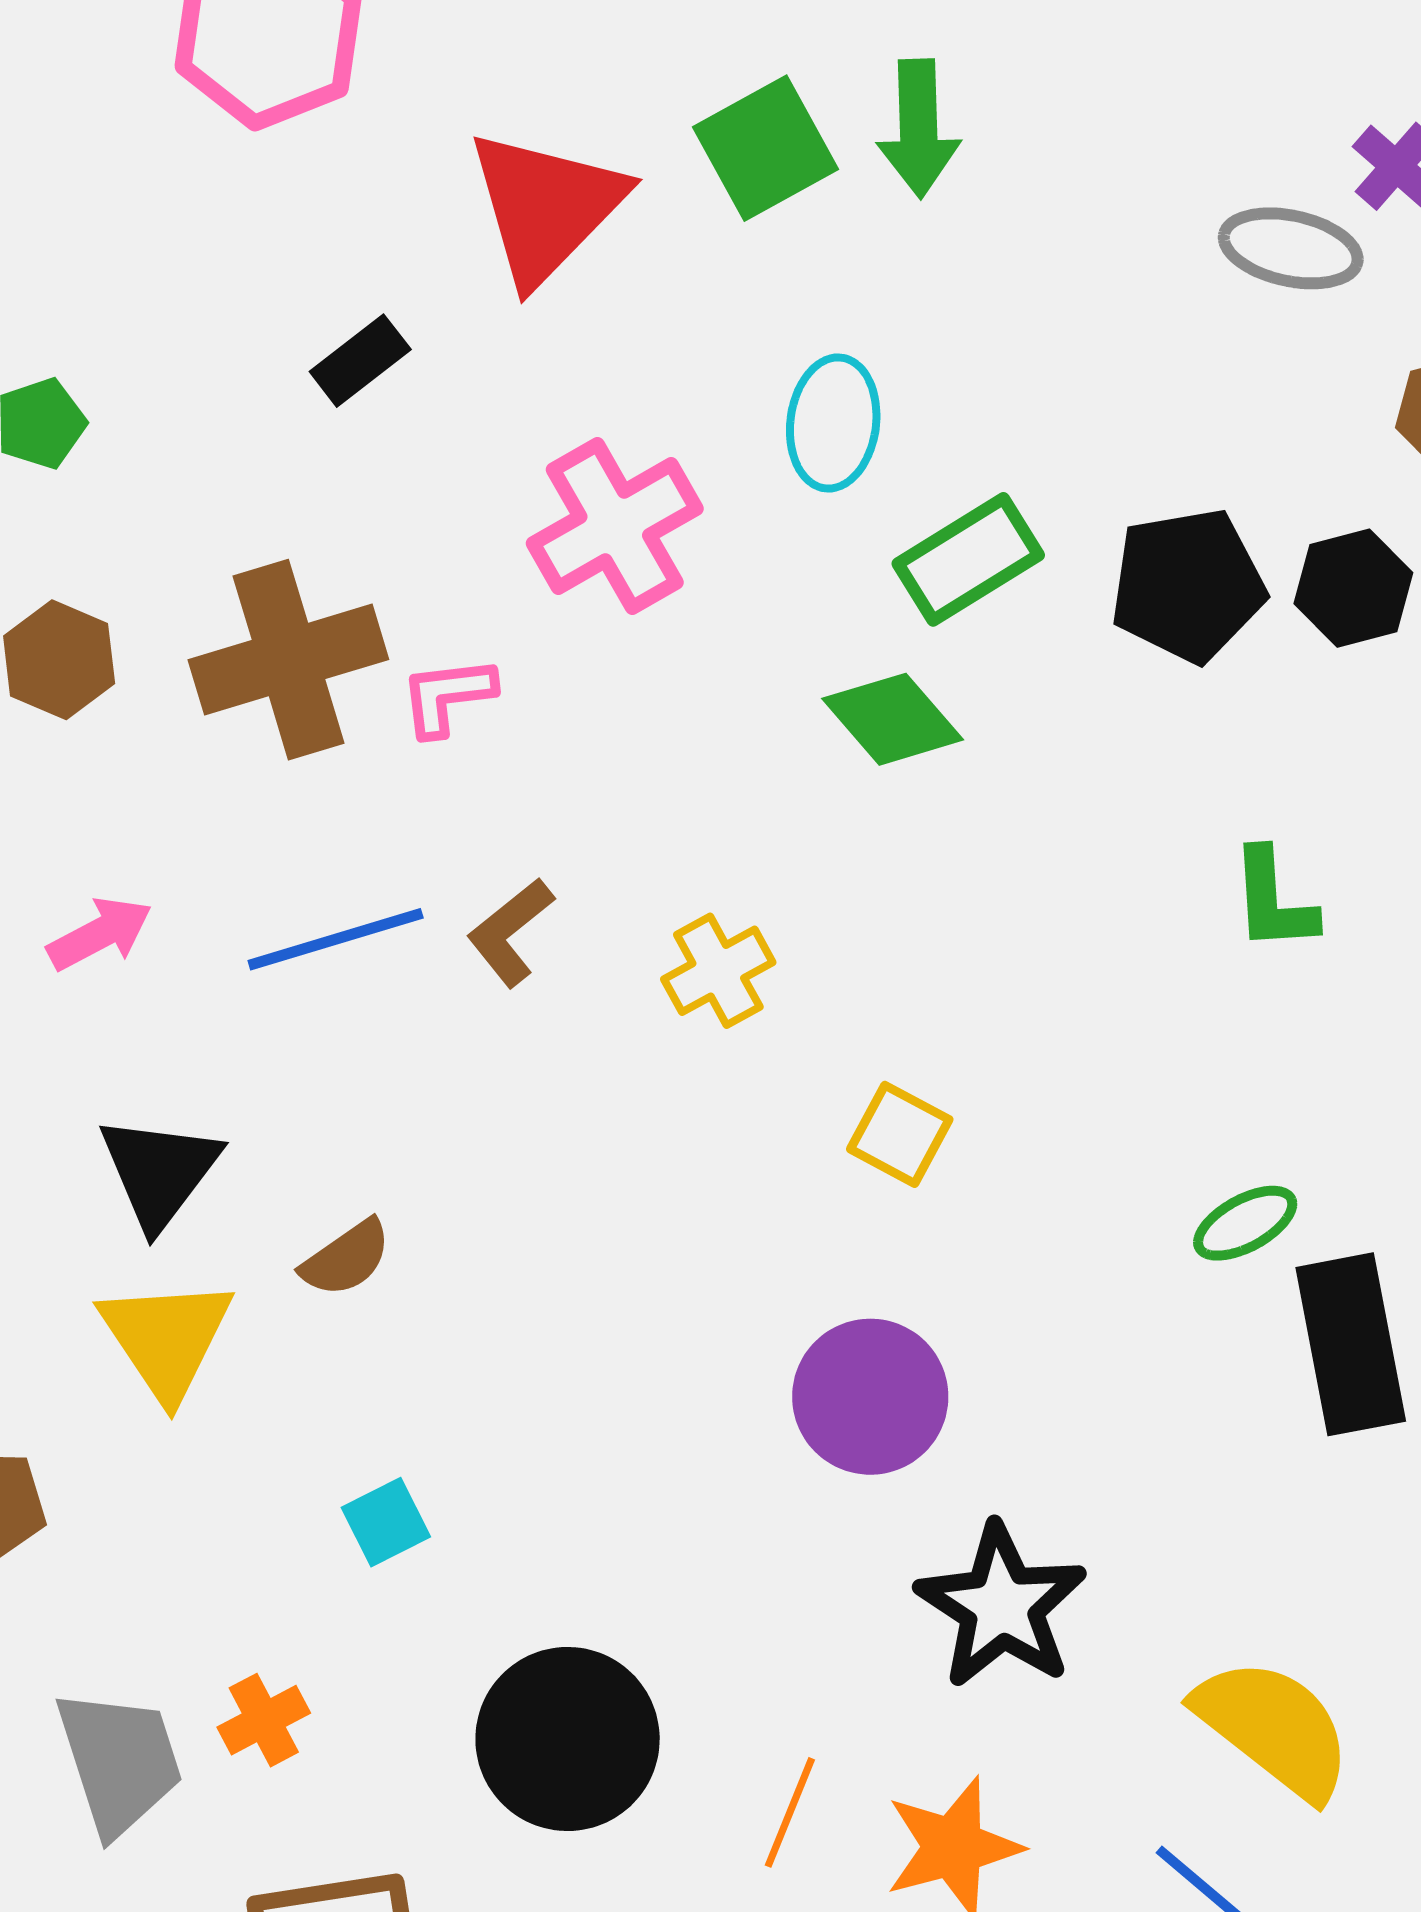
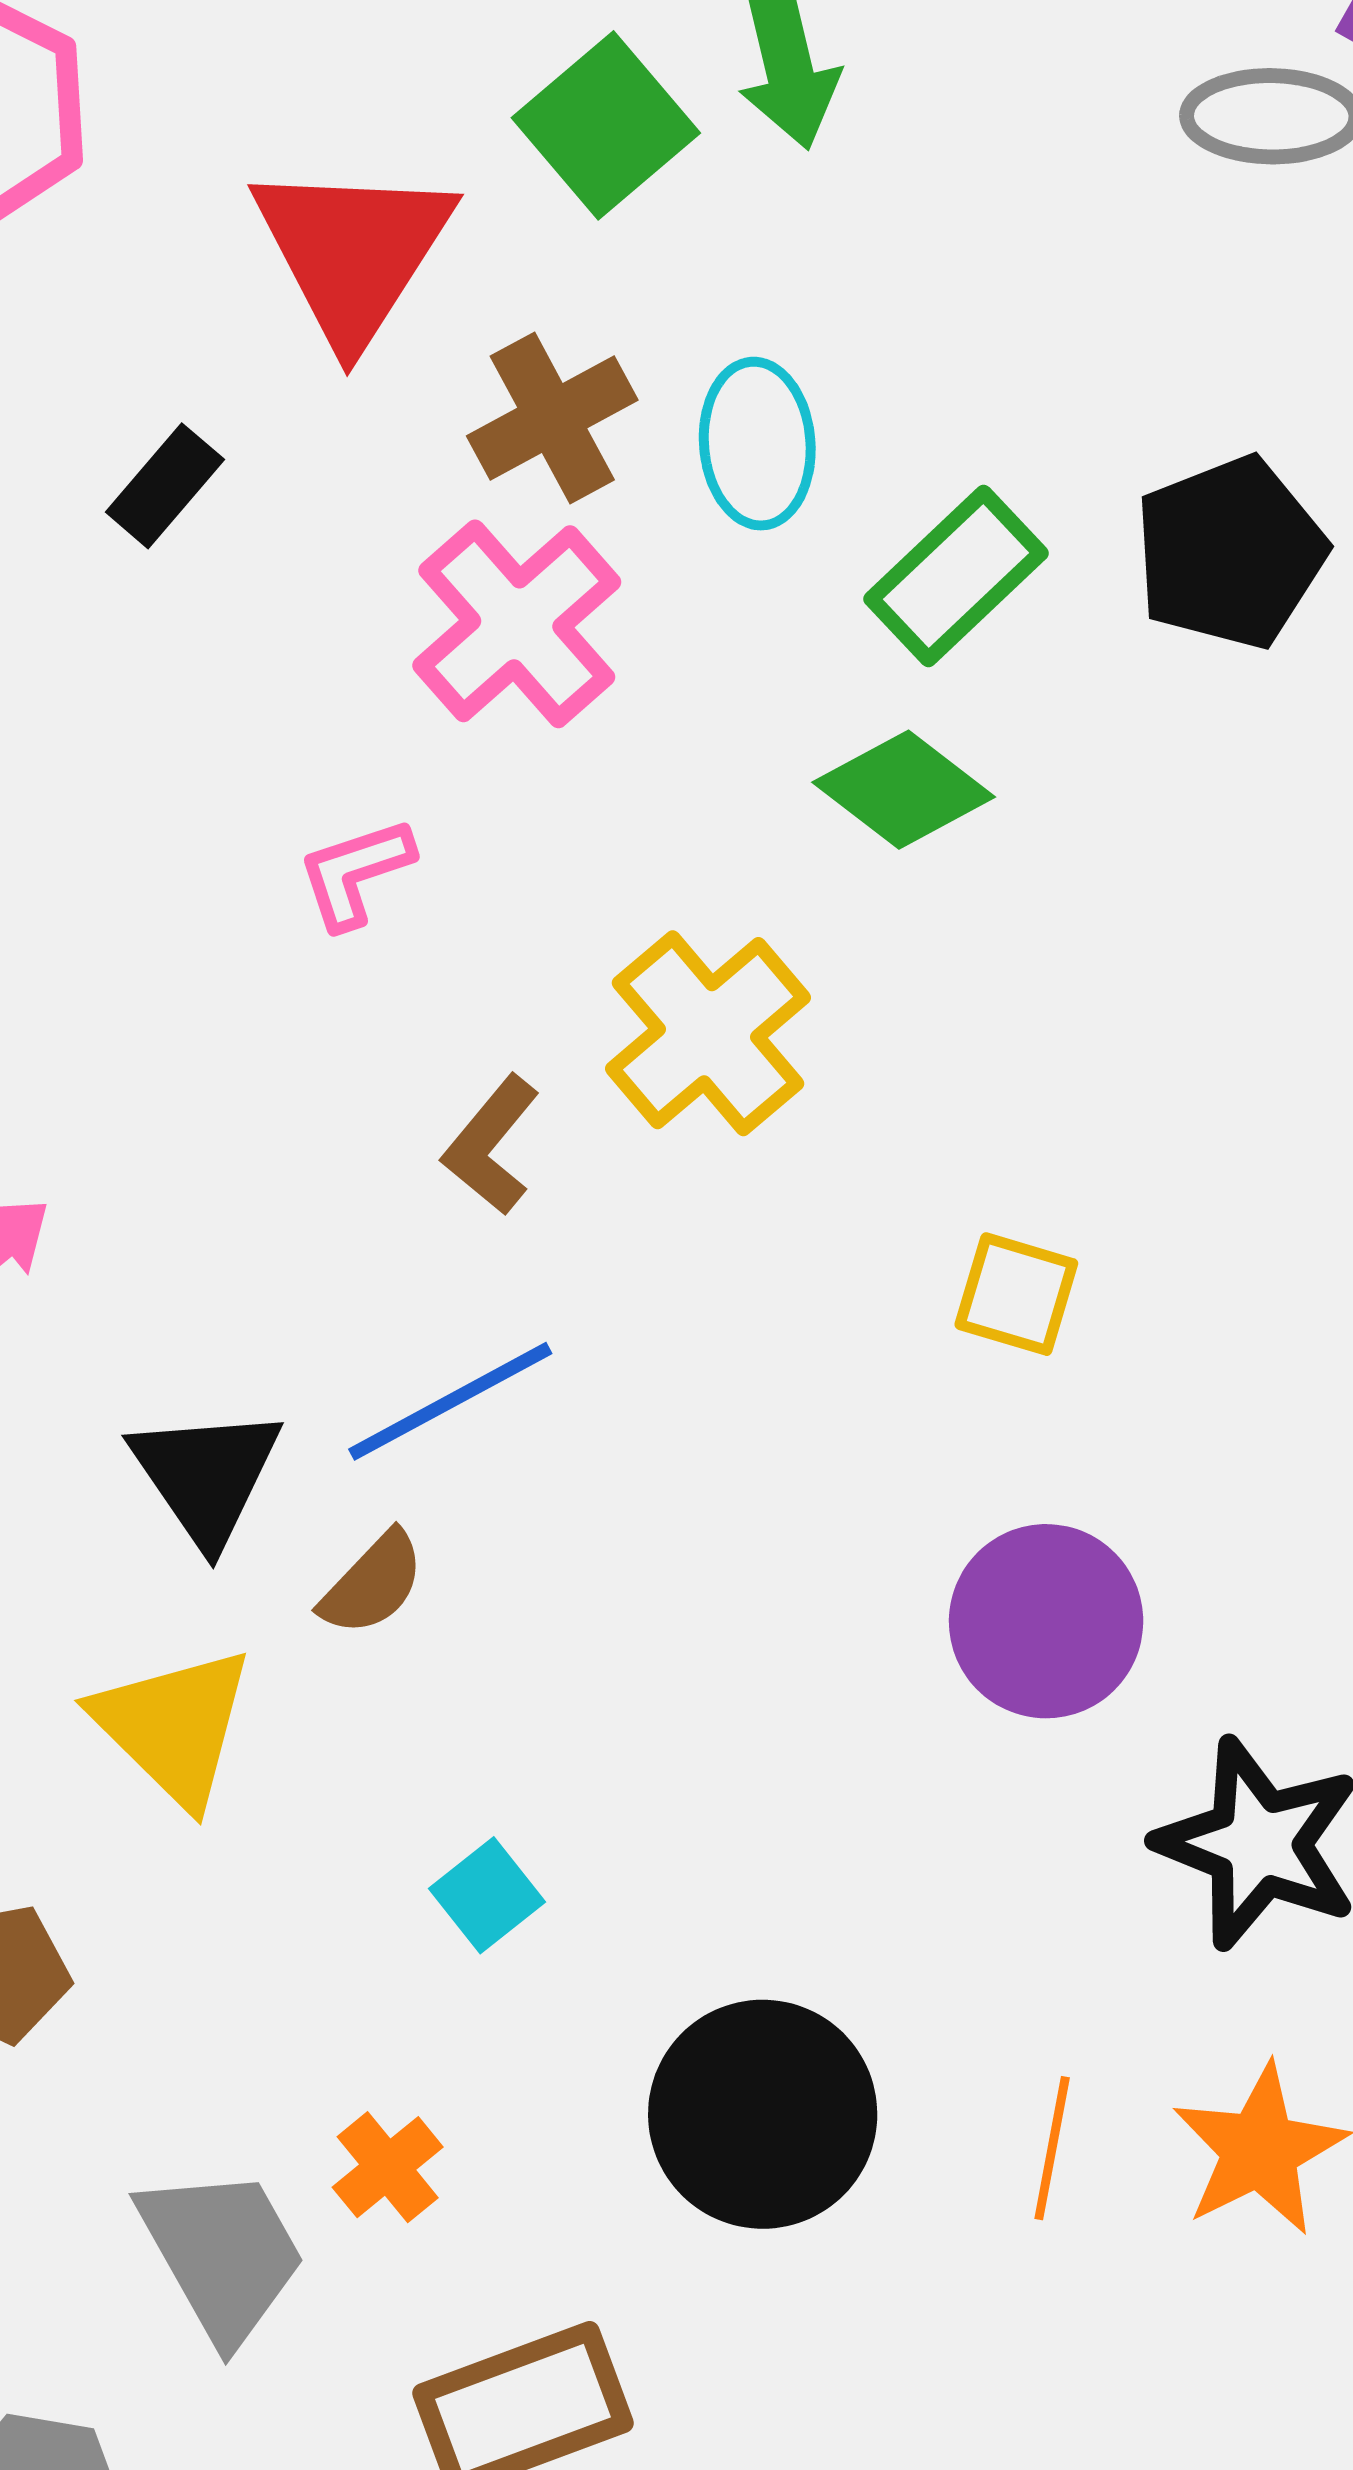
brown cross: (288, 660) -> (552, 418), moved, size x0.7
blue line: (336, 939) -> (450, 1401), moved
yellow cross: (718, 971) -> (708, 1033), moved, size x1.5
black triangle: (159, 1172) -> (206, 1476), moved

